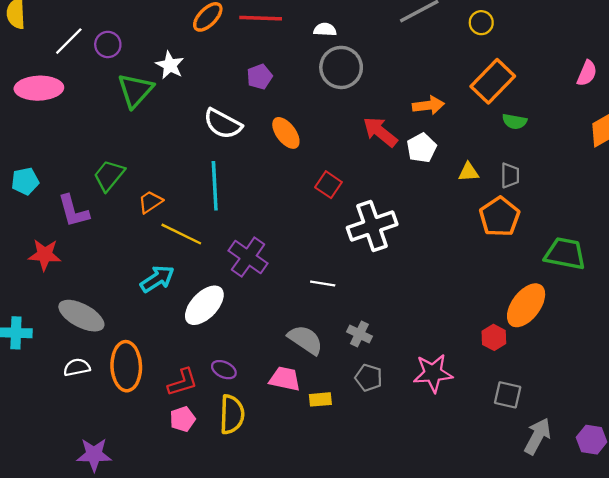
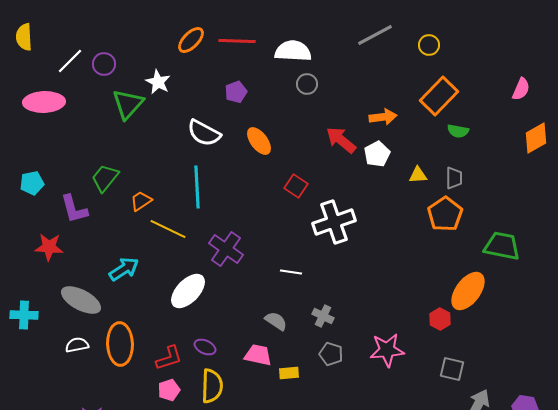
white semicircle: (325, 30) -> (293, 51), size x1.8
gray circle: (341, 67) -> (307, 84), size x0.6
cyan arrow: (157, 279) -> (124, 269), moved
gray semicircle: (305, 340) -> (276, 321), size x0.7

